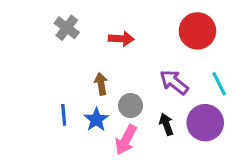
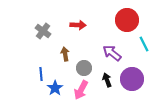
gray cross: (67, 28) -> (43, 31), moved
cyan line: (219, 84) -> (144, 44), moved
blue star: (96, 120) -> (55, 88), moved

